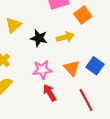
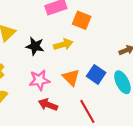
orange square: (83, 15) -> (82, 20), turned -30
red arrow: (50, 93) -> (48, 105), turned -36

